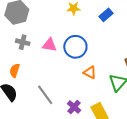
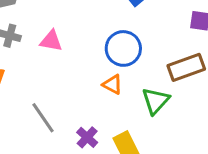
blue circle: (75, 47) -> (123, 48), moved

